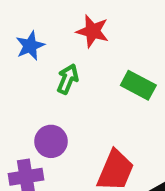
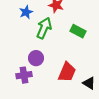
green arrow: (68, 79) -> (44, 28), size x1.5

